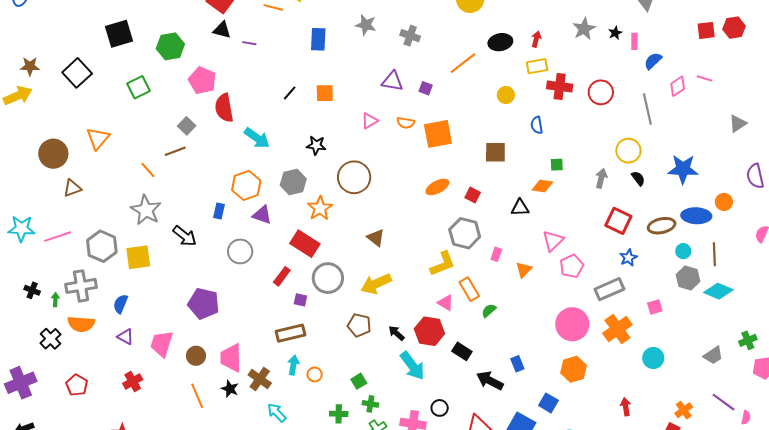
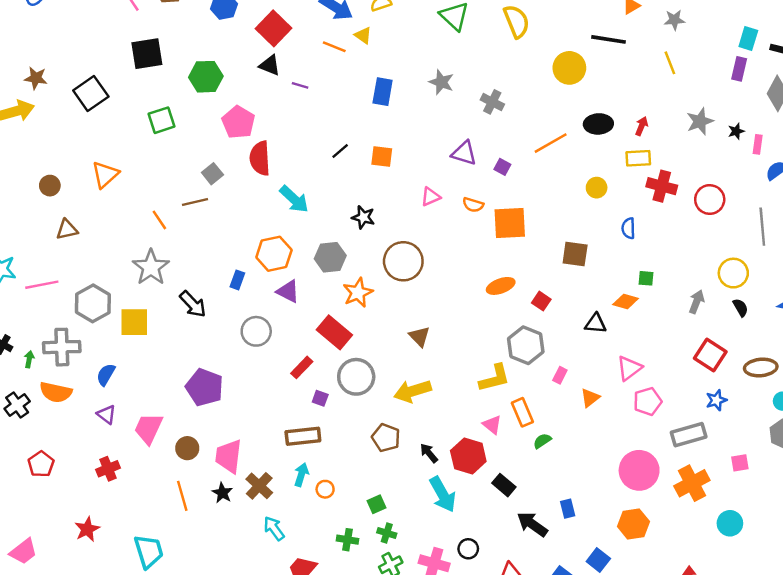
brown circle: (53, 154) -> (50, 186), size x0.6

